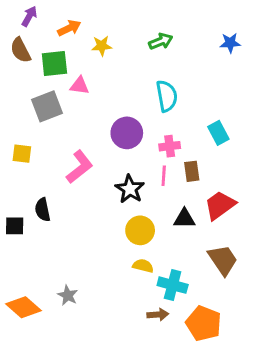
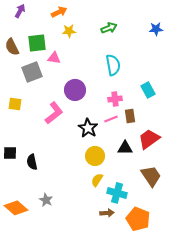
orange arrow: (69, 28) -> (59, 12), moved
brown semicircle: (20, 50) -> (12, 47), moved
purple circle: (127, 133) -> (75, 90), moved
pink line: (164, 176) -> (111, 119), turned 64
black semicircle: (43, 210) -> (32, 162), moved
yellow semicircle: (143, 266) -> (97, 180), turned -72

